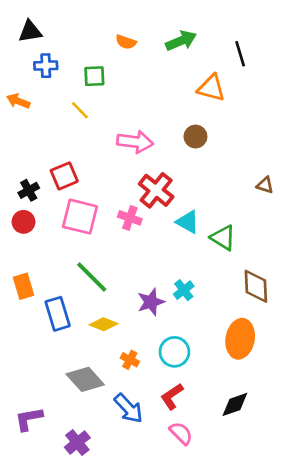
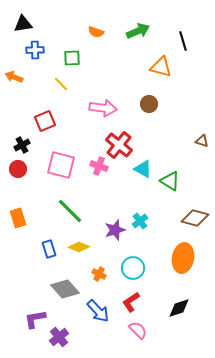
red square: (64, 176) -> (45, 121), moved
brown diamond: (256, 286) -> (195, 218), turned -72
blue rectangle: (58, 314) -> (49, 249), moved, size x0.7
purple L-shape: (29, 419) -> (35, 319), moved

